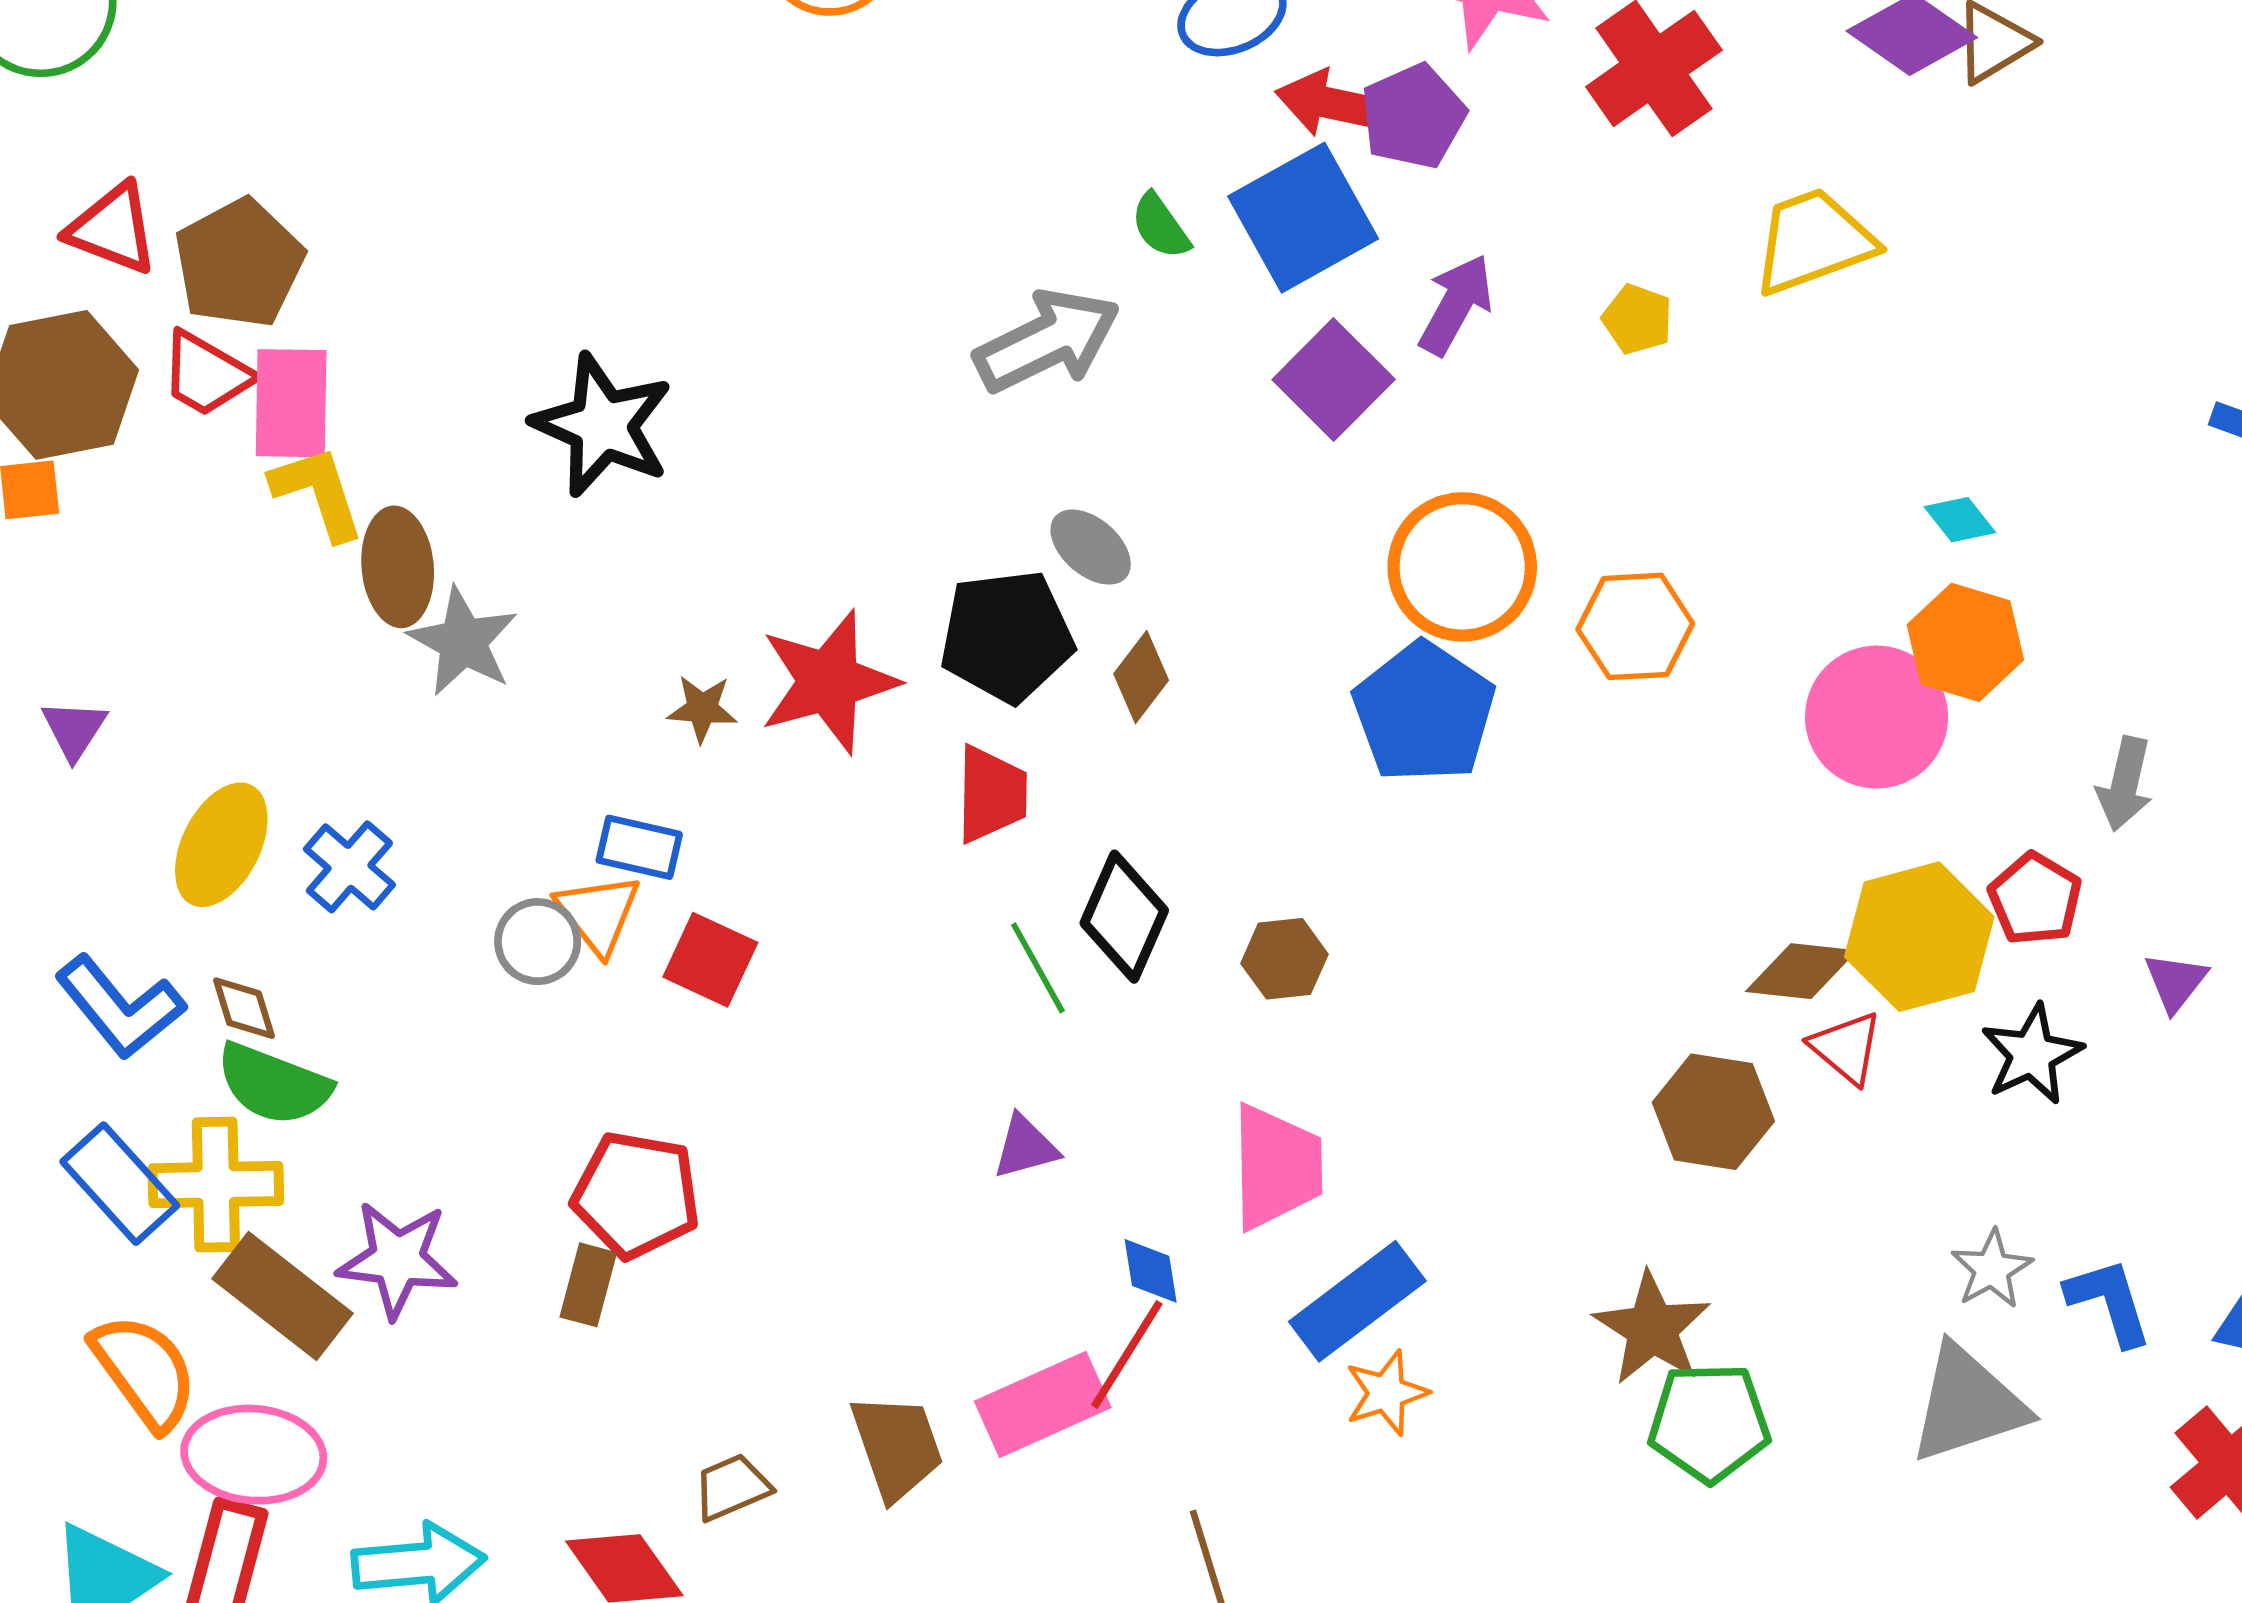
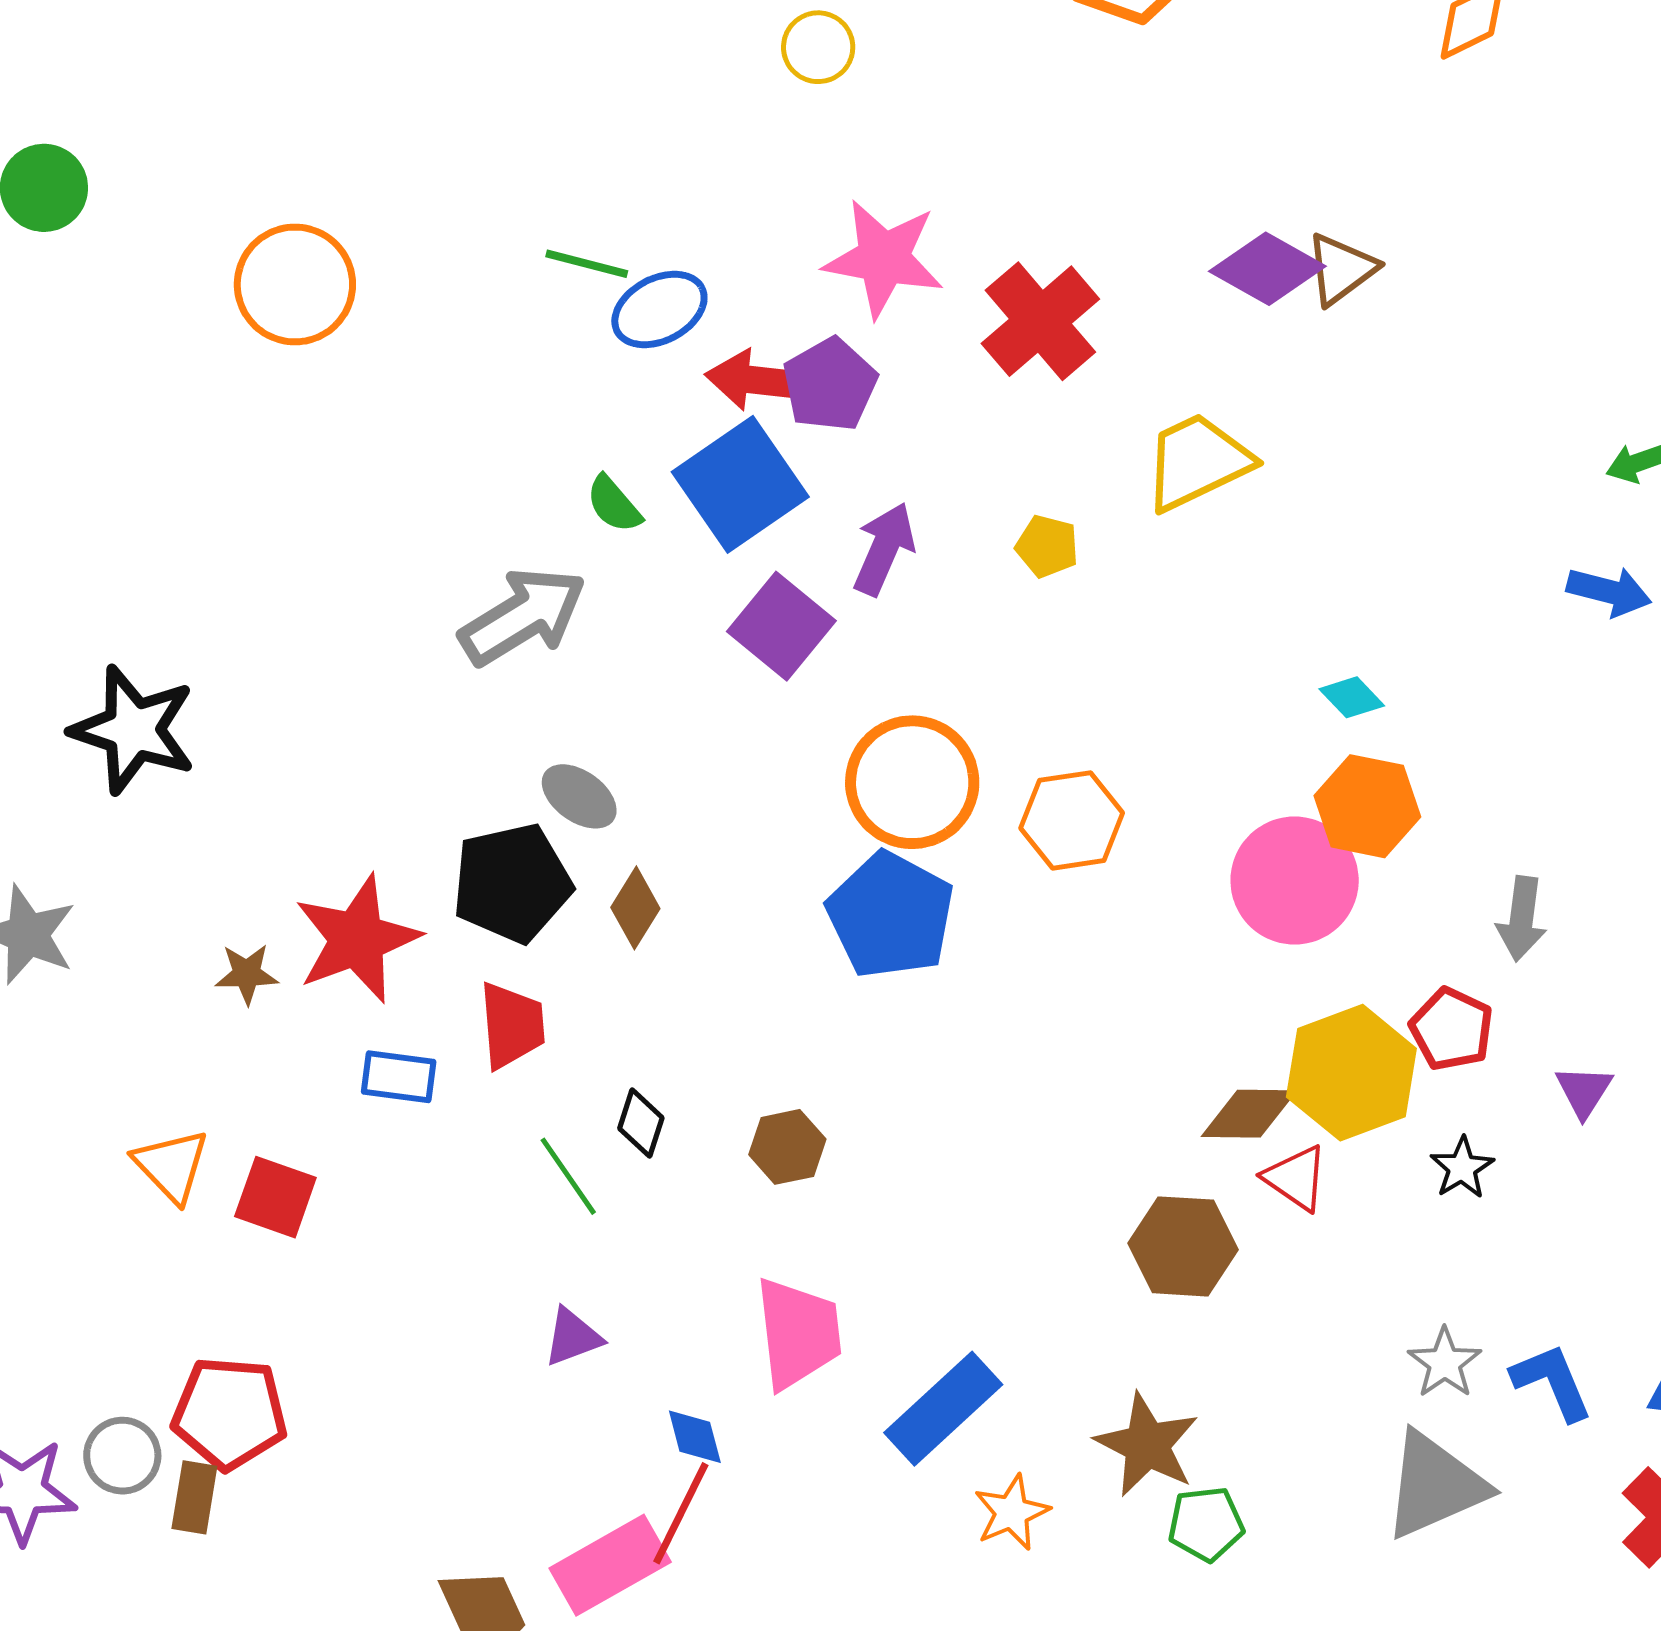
blue rectangle: (639, 847) -> (399, 1077), moved
black diamond: (1124, 917) -> (641, 1123), size x0.6
gray circle: (538, 942) -> (122, 1456), moved
black star: (2032, 1054) -> (1462, 1168), size x0.7
blue rectangle: (1357, 1301) -> (943, 1409), moved
orange star: (1386, 1393) -> (1012, 1512), moved
green pentagon: (1709, 1422) -> (1206, 1524), size x0.7

